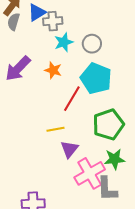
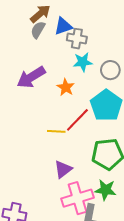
yellow line: (56, 129) -> (56, 131), moved

